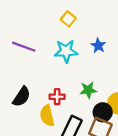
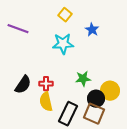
blue star: (98, 46) -> (92, 30), moved
purple line: (24, 47) -> (18, 29), moved
red cross: (57, 97) -> (46, 84), moved

